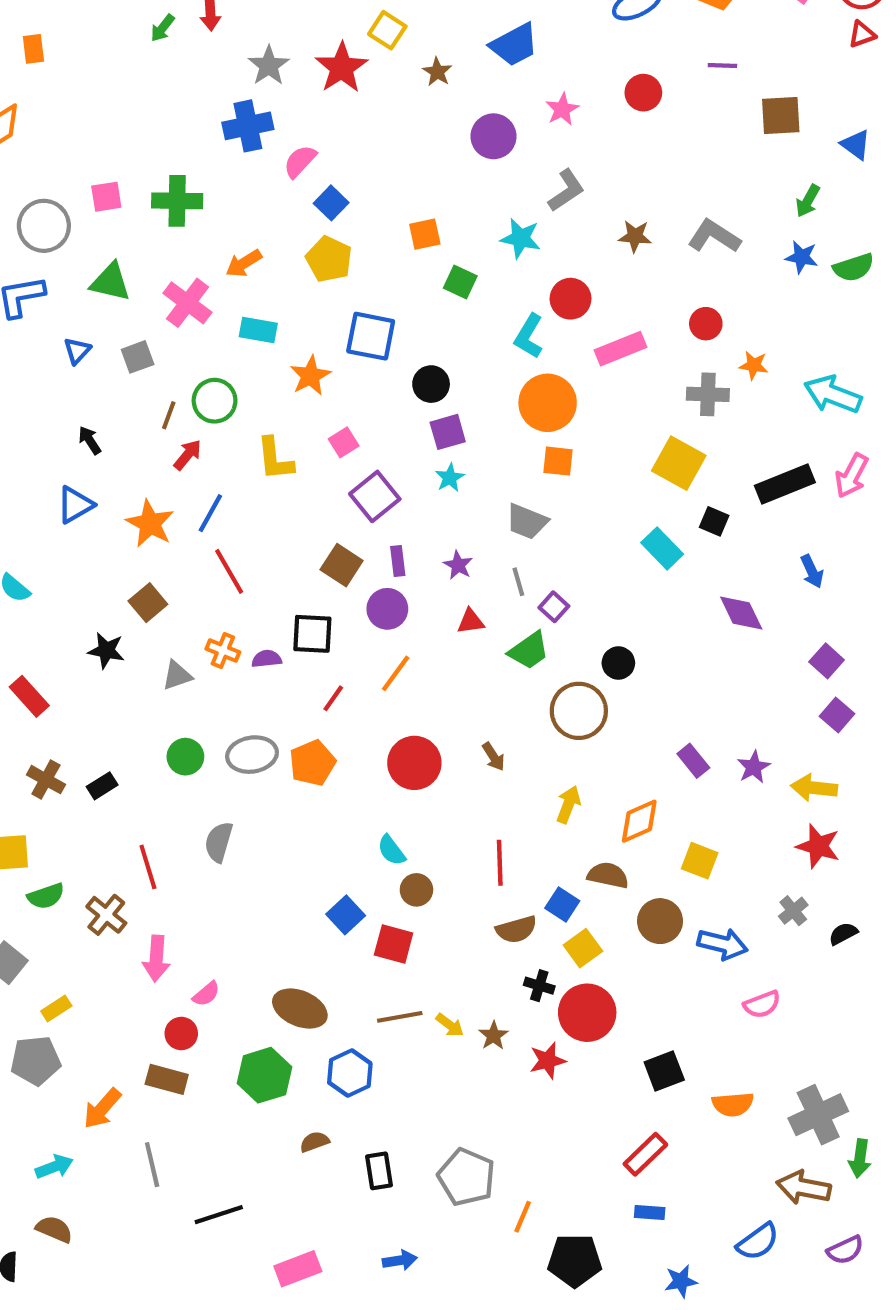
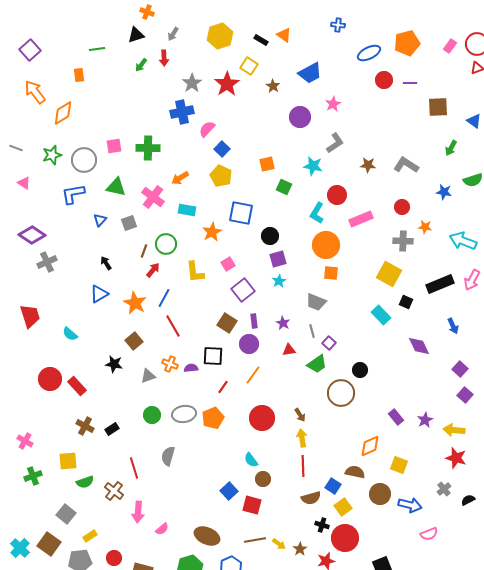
red circle: (643, 93) -> (384, 80), moved
blue star: (802, 257) -> (444, 192), moved
yellow arrow: (568, 805) -> (302, 438), moved, turned -30
red circle: (181, 1033) -> (114, 558), moved

